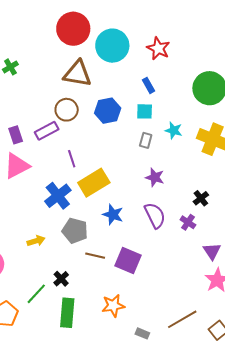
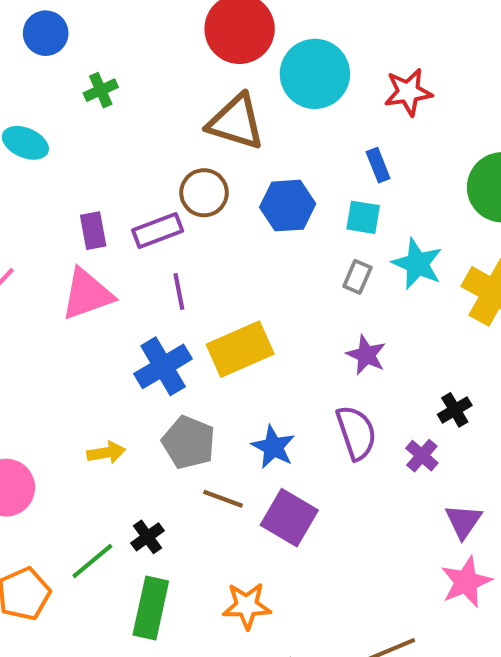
red star: (158, 48) -> (408, 92), turned 30
cyan star: (174, 130) -> (417, 264), size x1.4
purple line: (72, 159) -> (179, 291), moved
blue star: (113, 215) -> (273, 447), moved

